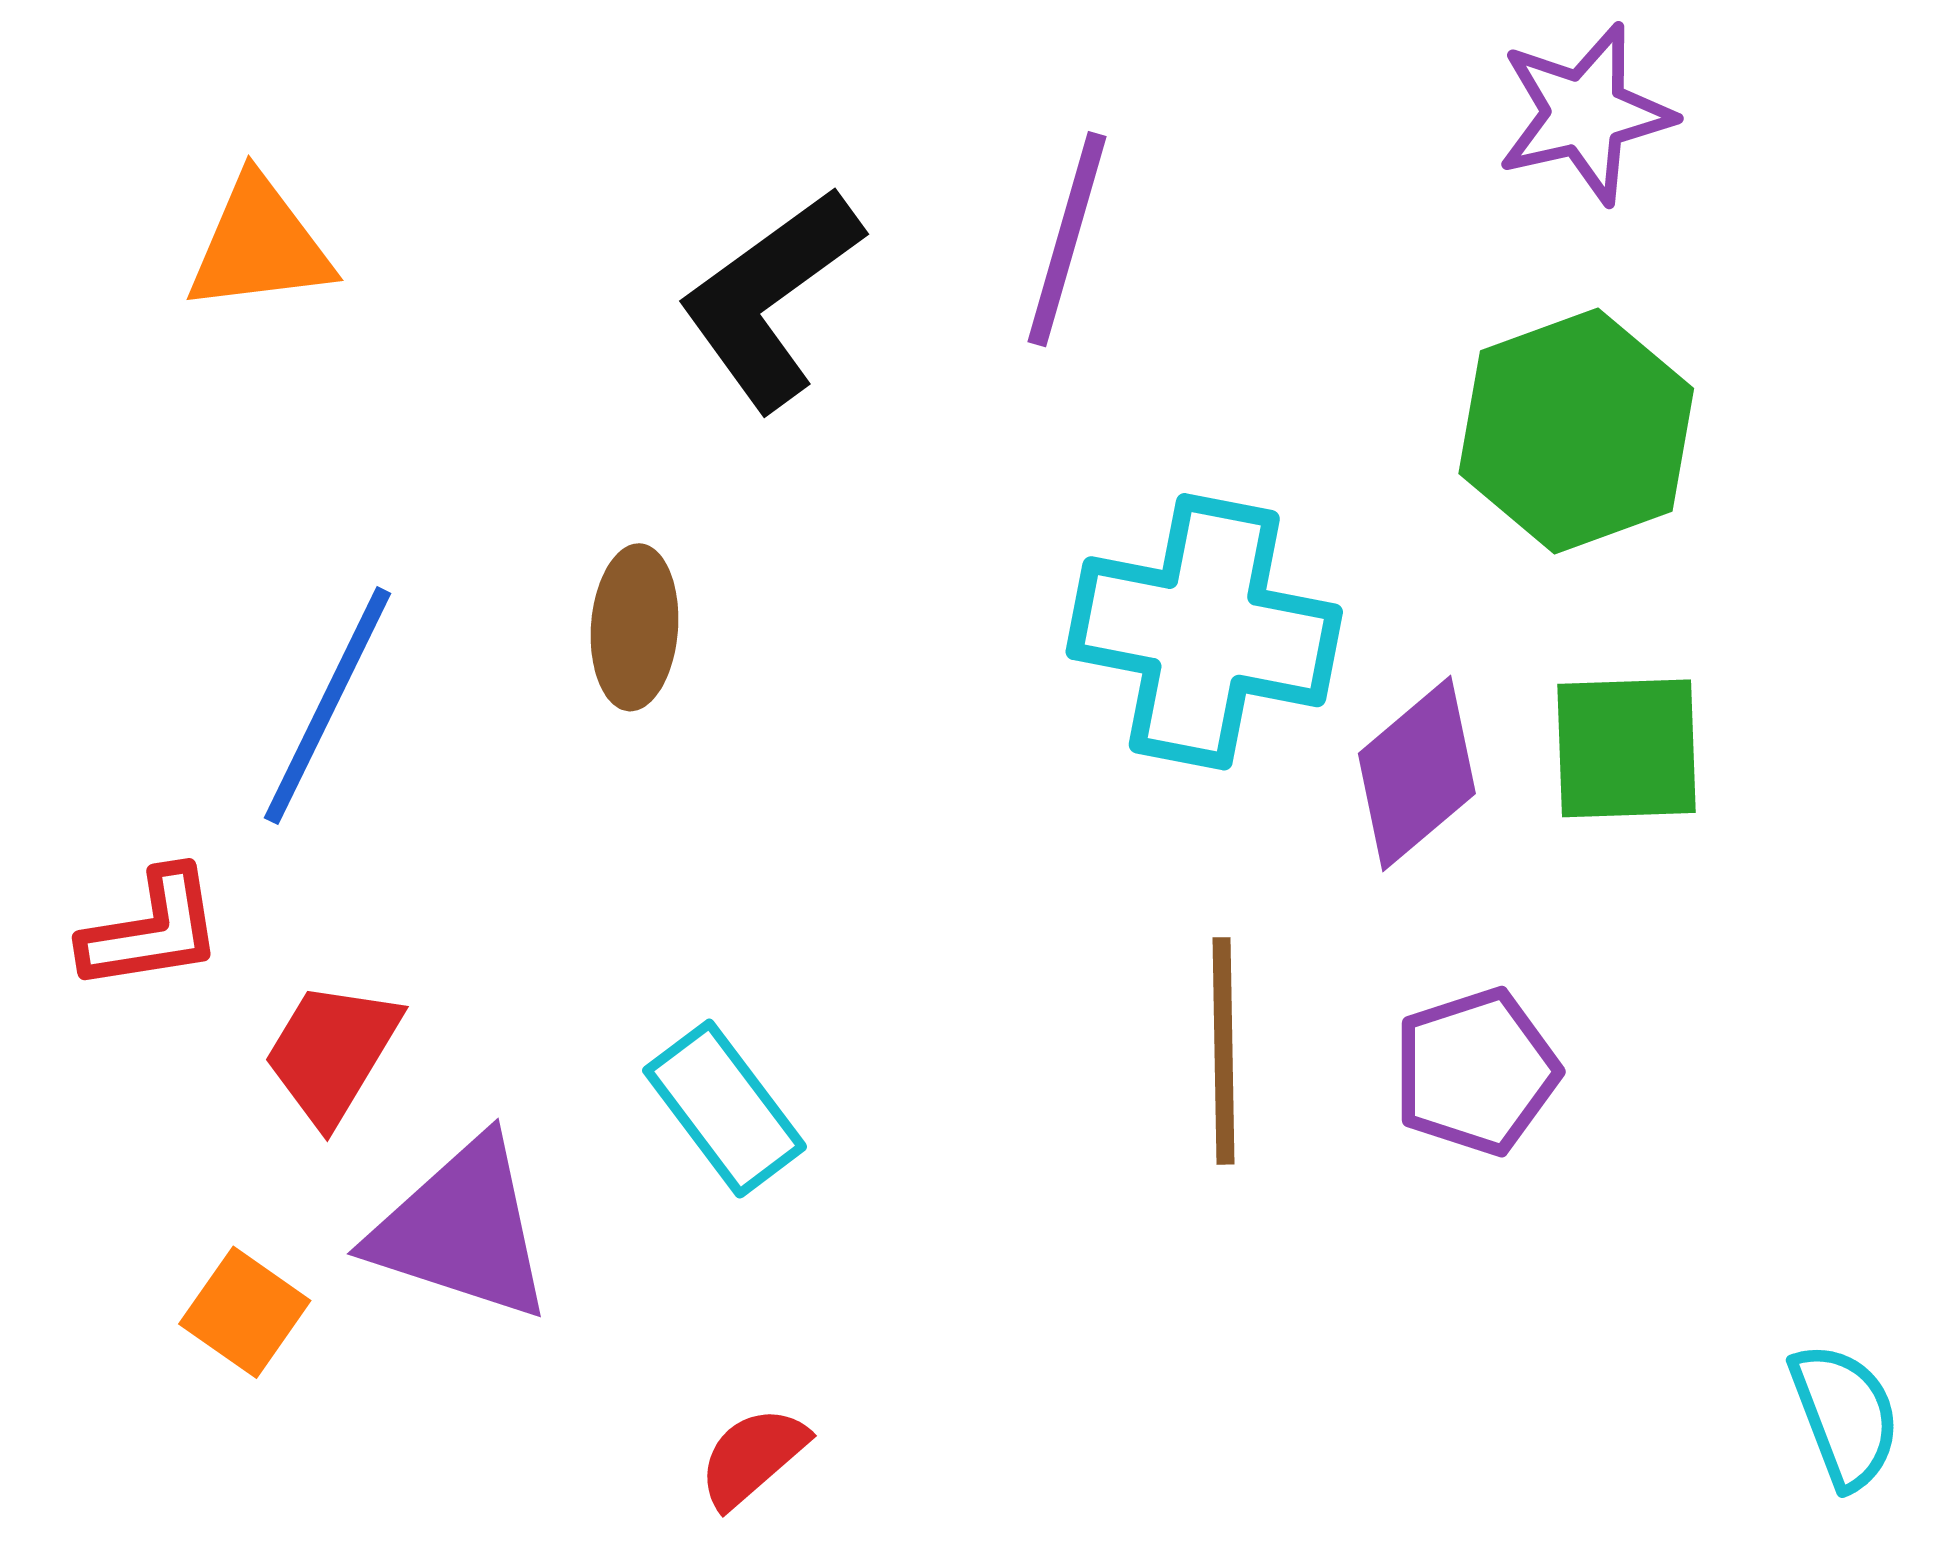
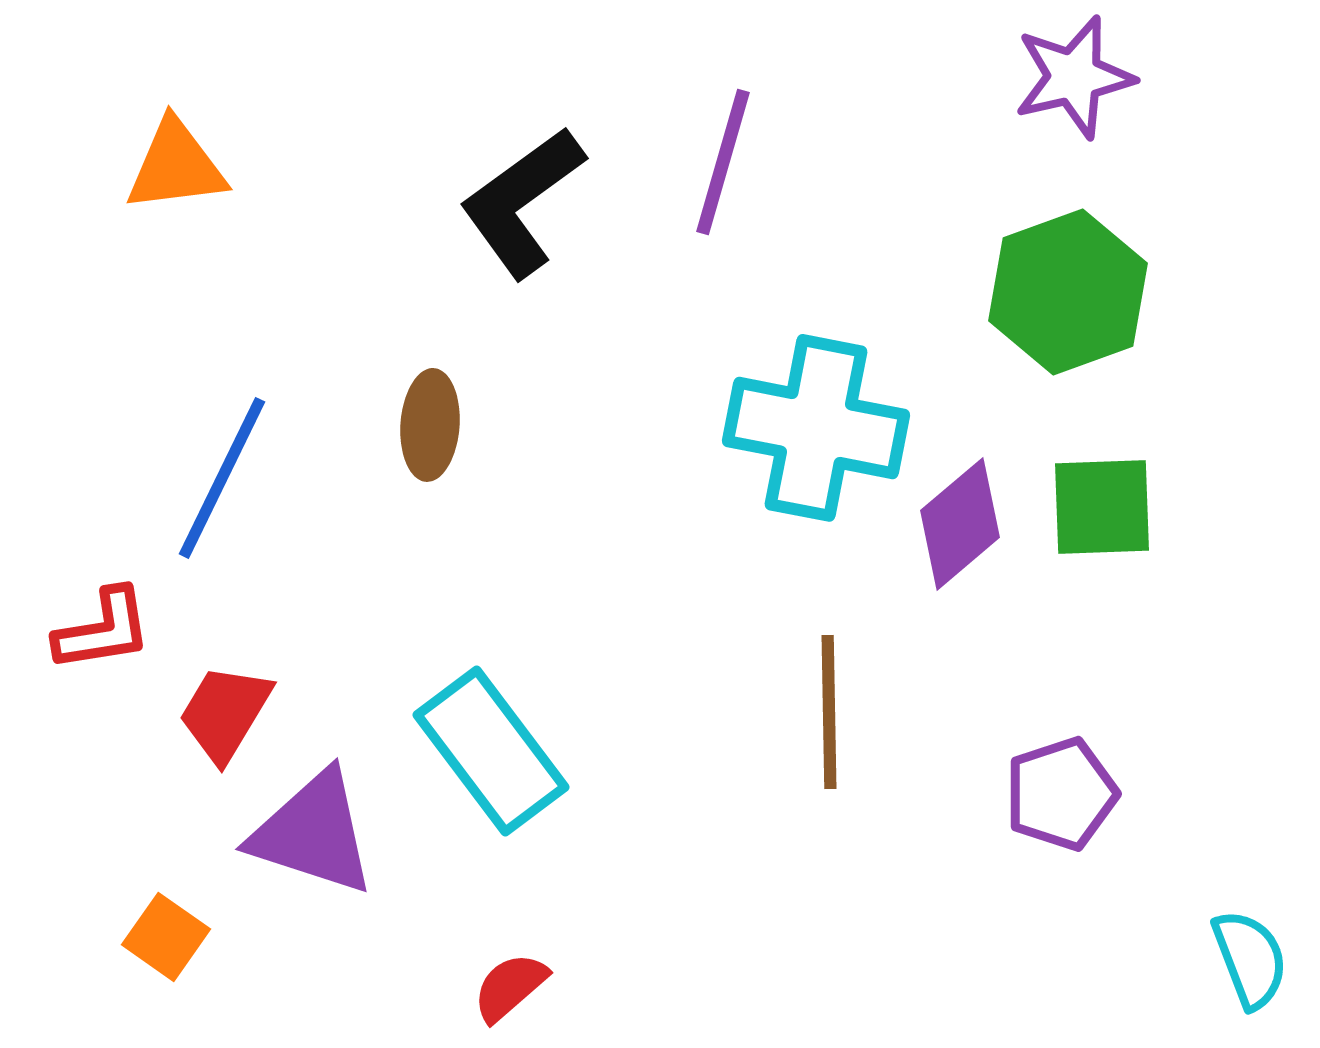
purple pentagon: (1476, 1072) -> (1061, 794), moved
cyan rectangle: (725, 1109) -> (491, 751), size x1.4
orange square: (245, 1312) -> (166, 937), moved

